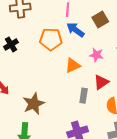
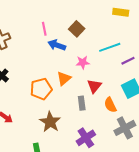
orange pentagon: (51, 39) -> (41, 89), moved
brown star: (34, 104) -> (50, 122), moved

